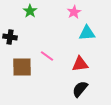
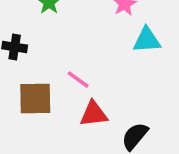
red triangle: (80, 64) -> (94, 114), moved

